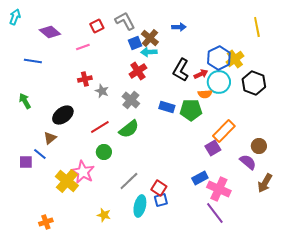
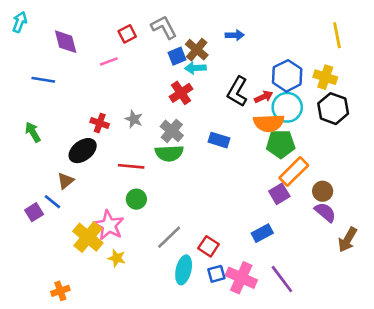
purple diamond: (50, 32) -> (66, 42), turned 35
yellow cross: (235, 59) -> (325, 77), moved, turned -36
red cross: (85, 79) -> (100, 123), moved, turned 32
orange semicircle: (205, 94) -> (269, 123), size x1.6
green pentagon: (191, 110) -> (281, 144), moved
red line: (100, 127) -> (131, 166), turned 36
green semicircle: (129, 129) -> (169, 153), moved, turned 35
brown circle: (259, 146) -> (323, 191), moved
purple square: (26, 162) -> (34, 212), turned -32
pink cross: (219, 189) -> (241, 278), moved
blue square: (161, 200) -> (216, 274), moved
yellow star: (104, 215) -> (117, 258), moved

